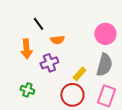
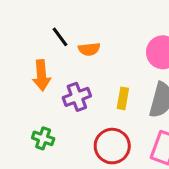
orange semicircle: (57, 40) -> (89, 49), moved
yellow rectangle: (79, 74) -> (123, 98), moved, turned -32

